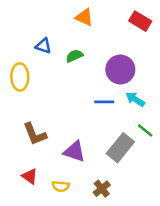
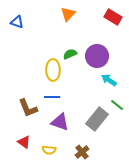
orange triangle: (84, 17) -> (68, 14), turned 49
blue triangle: (43, 46) -> (17, 22), moved
green semicircle: (74, 56) -> (70, 54), moved
yellow ellipse: (20, 77) -> (53, 70), moved
blue line: (104, 102) -> (52, 97), moved

